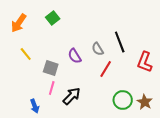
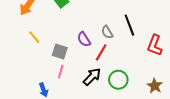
red line: (106, 69) -> (101, 52), moved
black arrow: (72, 96) -> (92, 77), moved
green circle: (123, 100) -> (118, 80), moved

